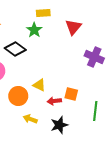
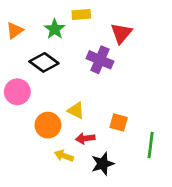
green star: (34, 30) -> (55, 29), moved
purple cross: (94, 57) -> (100, 60), moved
red arrow: (54, 101) -> (85, 138), moved

